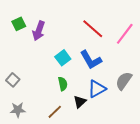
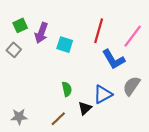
red line: (93, 29) -> (99, 31), turned 65
cyan square: (63, 58) -> (65, 45), moved, turned -35
blue L-shape: (91, 60) -> (113, 59), moved
gray square: (13, 80) -> (14, 50), moved

